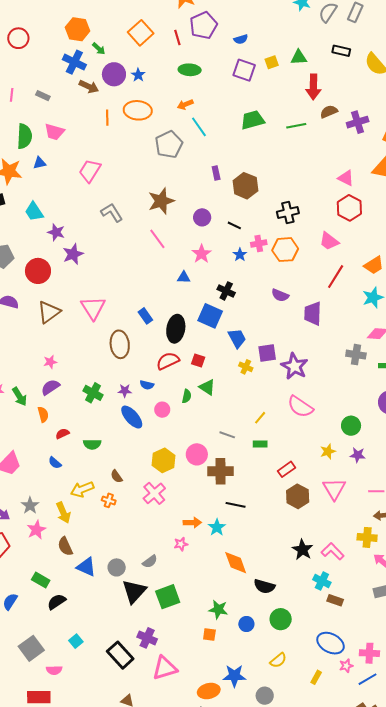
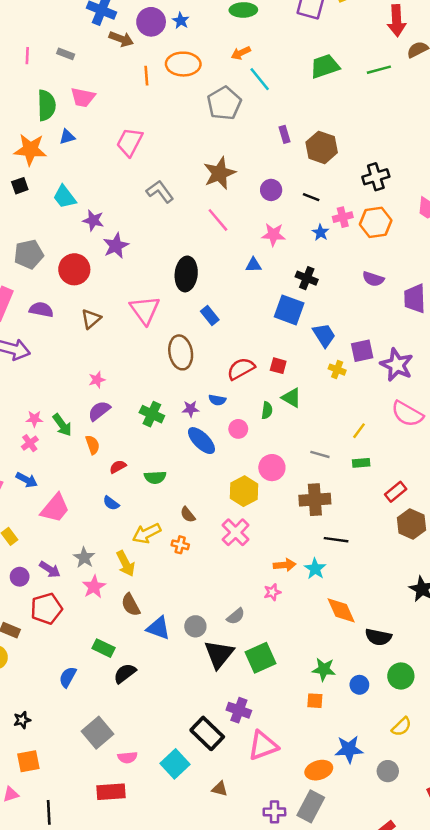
pink star: (202, 254) -> (273, 235), turned -30
brown triangle: (49, 312) -> (91, 319), size x0.7
black ellipse: (176, 329) -> (186, 274), moved
pink circle: (197, 454) -> (272, 468), moved
cyan square: (76, 641) -> (175, 764), moved, size x1.6

